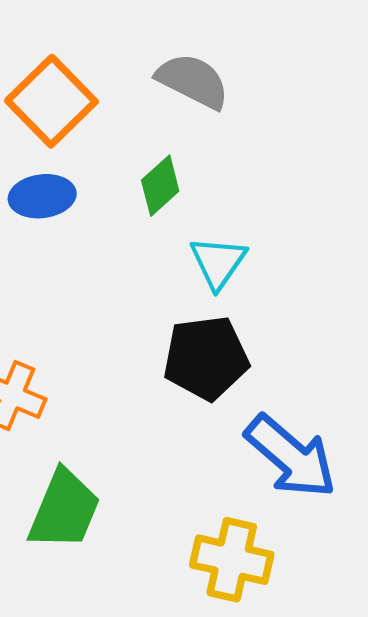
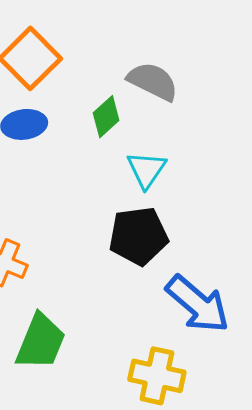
gray semicircle: (193, 81) -> (153, 81), moved

